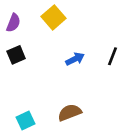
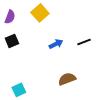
black line: (112, 56) -> (84, 42), turned 48
brown semicircle: (70, 112) -> (67, 79), moved

